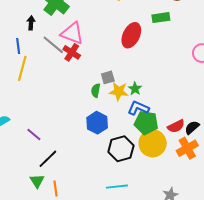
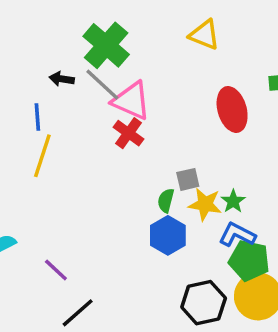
black arrow: (31, 23) -> (62, 79), turned -88
red ellipse: (131, 35) -> (232, 109), turned -45
gray line: (53, 45) -> (102, 85), moved
blue hexagon: (97, 123) -> (168, 235), moved

